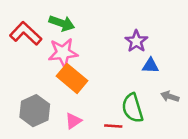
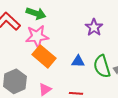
blue triangle: (150, 66) -> (78, 61), moved
green semicircle: (132, 108) -> (102, 66), moved

